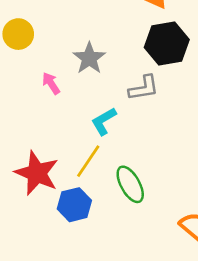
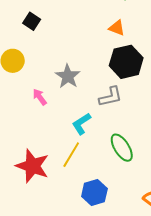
green ellipse: (130, 184) -> (122, 148), moved
blue hexagon: (74, 205) -> (94, 192), moved

